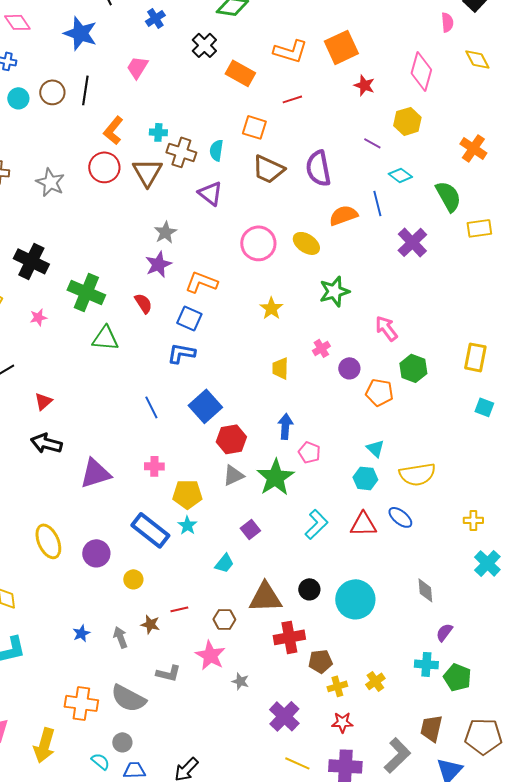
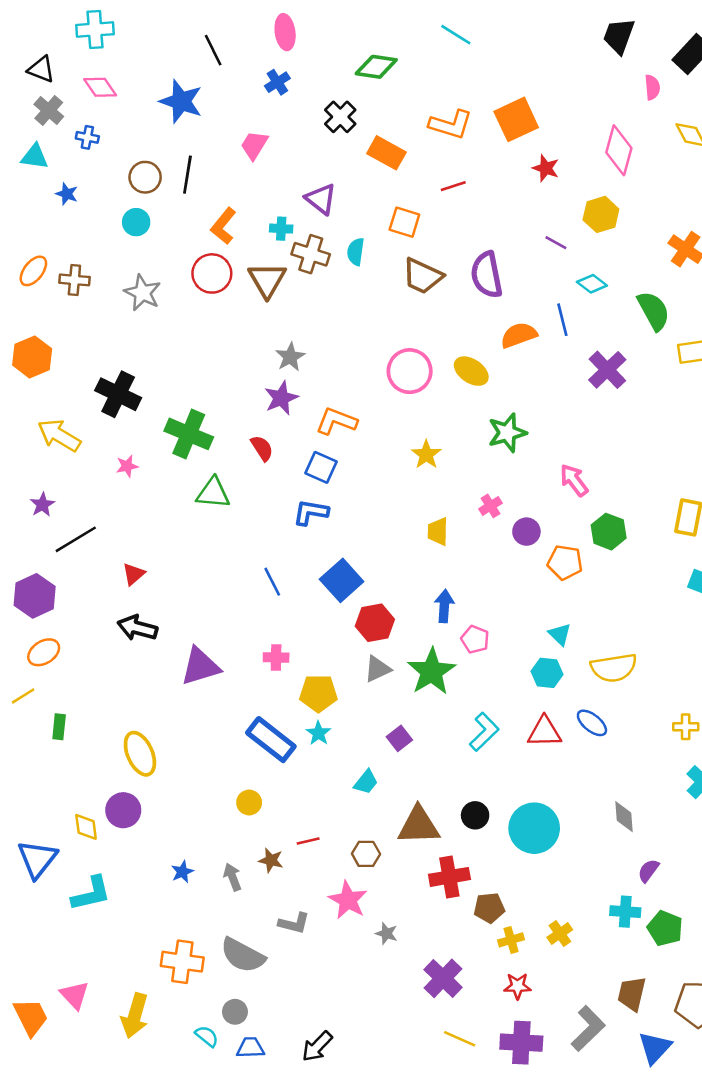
cyan circle: (18, 98) -> (136, 222), moved
purple triangle: (210, 193) -> (321, 199), moved
purple circle: (96, 553) -> (123, 810), moved

